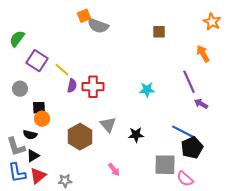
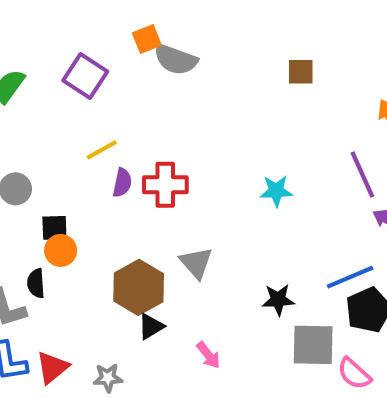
purple square: (37, 61) -> (85, 76), moved
yellow line: (62, 70) -> (102, 150), turned -70
blue line: (183, 132) -> (350, 277), turned -50
black semicircle: (30, 135) -> (36, 283), turned 72
black star: (136, 135) -> (278, 300), moved
black triangle: (33, 156) -> (151, 326), moved

